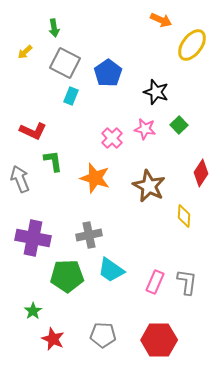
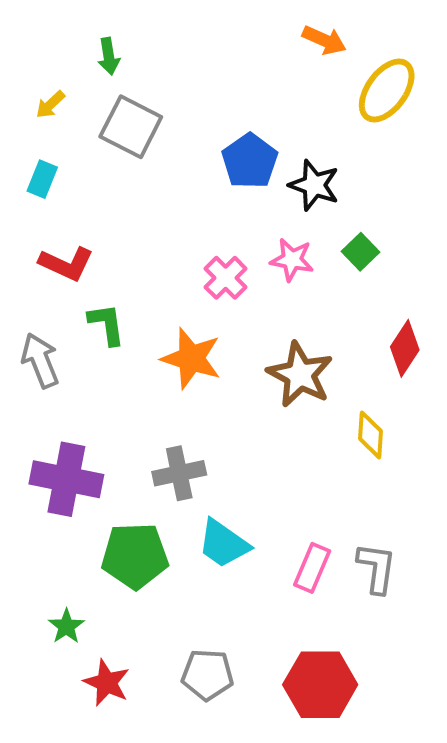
blue pentagon: (108, 73) -> (250, 161), moved
cyan rectangle: (71, 96) -> (42, 179), moved

